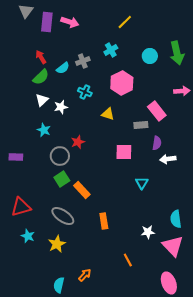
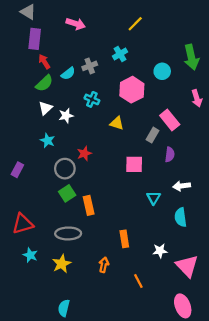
gray triangle: (26, 11) -> (28, 12), turned -35
purple rectangle: (47, 22) -> (35, 39), moved
cyan circle: (150, 56) -> (162, 71), moved
pink arrow: (182, 91) -> (197, 98), turned 77
gray rectangle: (141, 125) -> (152, 135), turned -56
purple rectangle: (16, 157) -> (17, 170), turned -64
white arrow: (168, 159) -> (182, 186), moved
orange rectangle: (82, 190) -> (89, 205), turned 30
gray ellipse: (63, 216) -> (68, 233), turned -35
cyan semicircle: (176, 219) -> (181, 217), moved
orange rectangle: (104, 221) -> (124, 239), moved
orange arrow: (85, 275) -> (104, 265), moved, turned -32

